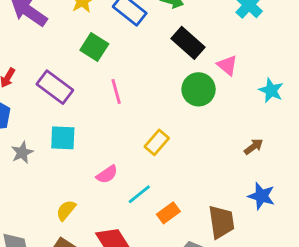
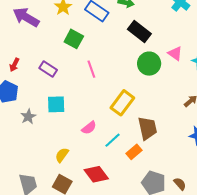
pink triangle: (227, 65) -> (175, 54), moved
purple rectangle: (55, 87) -> (48, 69), size x0.7
yellow rectangle: (157, 142) -> (122, 103), size x1.4
brown trapezoid: (221, 222) -> (147, 128), moved

